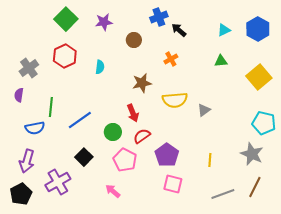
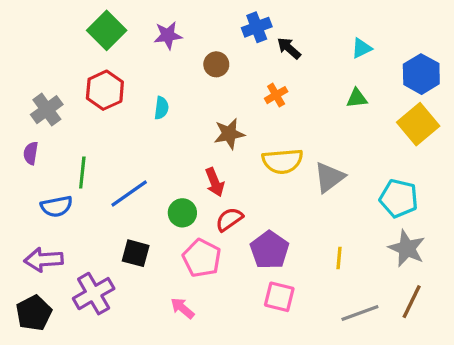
blue hexagon: (258, 29) -> (421, 74), moved
gray triangle: (204, 110) -> (329, 177), size x1.5
cyan pentagon: (264, 123) -> (399, 198), moved
black square: (84, 157) -> (136, 253), turned -30
purple arrow: (27, 161) -> (44, 260), turned 70

